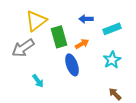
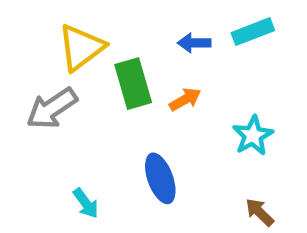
cyan rectangle: (112, 29) -> (253, 32), moved
blue ellipse: (72, 65) -> (160, 178), moved
cyan arrow: (38, 81) -> (86, 203), moved

